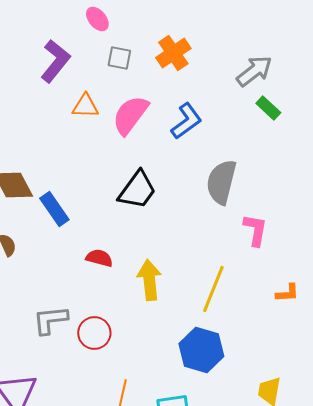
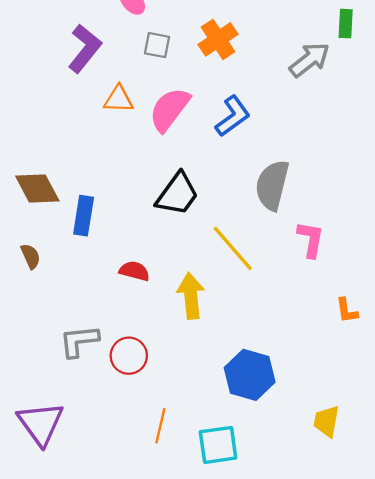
green rectangle: (268, 108) -> (346, 24), moved, turned 50
blue rectangle: (54, 209) -> (84, 216), turned 44
yellow line: (213, 289) -> (233, 248), moved, turned -63
orange L-shape: (287, 293) -> (347, 310), turned 85

